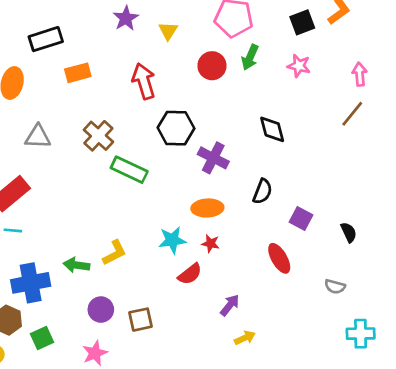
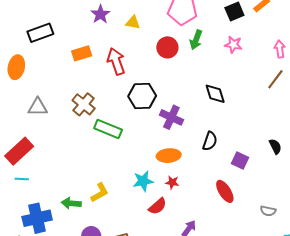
yellow triangle: (168, 31) -> (133, 22), turned -49
orange rectangle: (78, 73) -> (82, 53), moved
black semicircle: (349, 232) -> (275, 146), moved

